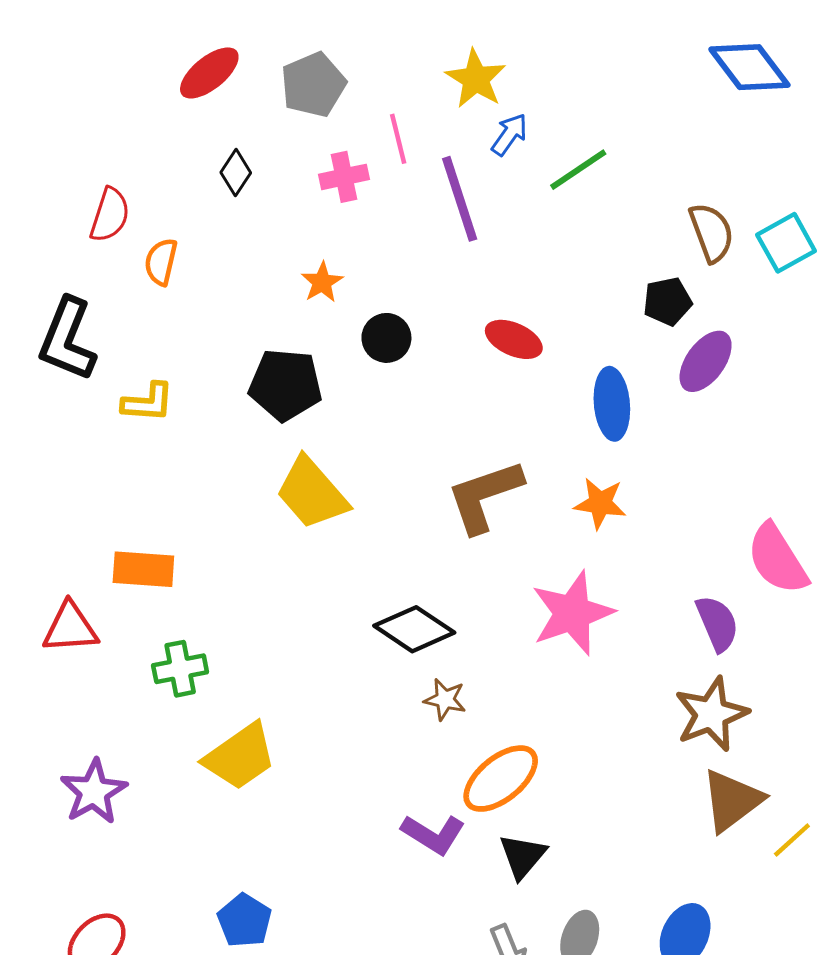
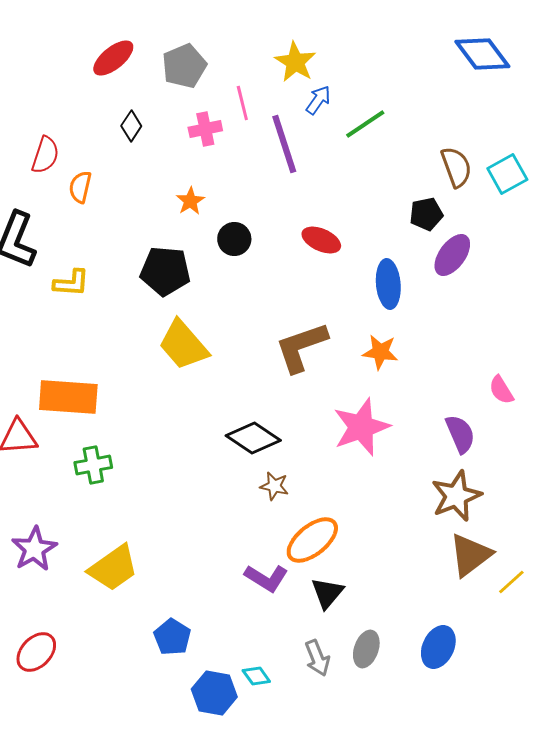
pink semicircle: (777, 559) -> (501, 390), size x0.6
orange rectangle: (143, 569) -> (68, 397), size x1.4
yellow trapezoid: (240, 757) -> (113, 568), moved
blue pentagon: (244, 921) -> (172, 637), moved

